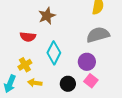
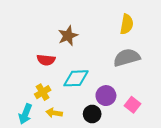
cyan diamond: (54, 53) -> (76, 78), turned 60
purple circle: (87, 62) -> (106, 96), moved
pink square: (91, 81) -> (132, 105), moved

